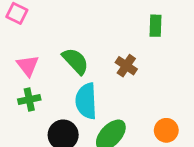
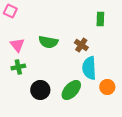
green semicircle: (75, 61) -> (48, 42), turned 144
cyan semicircle: (86, 101) -> (89, 68), moved

